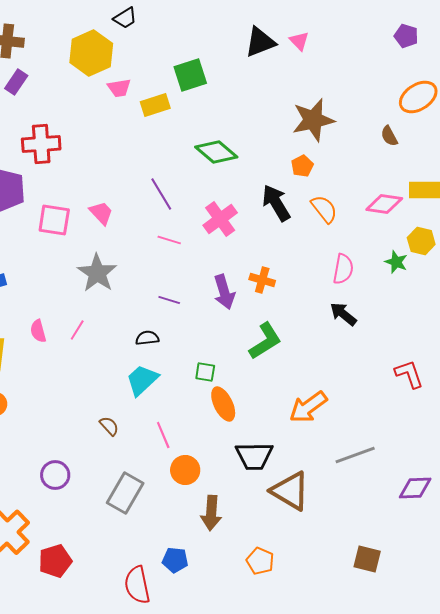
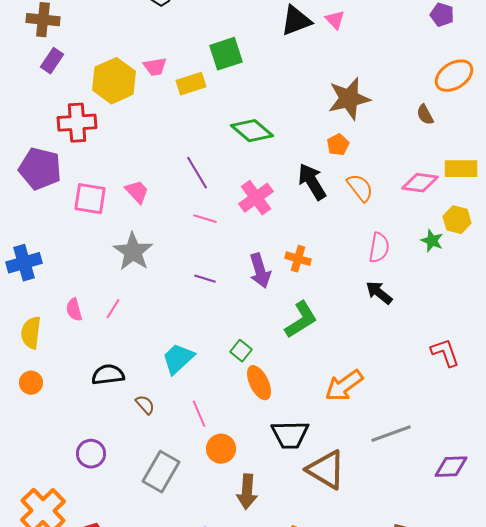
yellow hexagon: (91, 53) -> (114, 81), moved
black semicircle: (147, 338) -> (108, 375), moved, size x1.4
green square: (205, 372) -> (241, 351), turned 30

